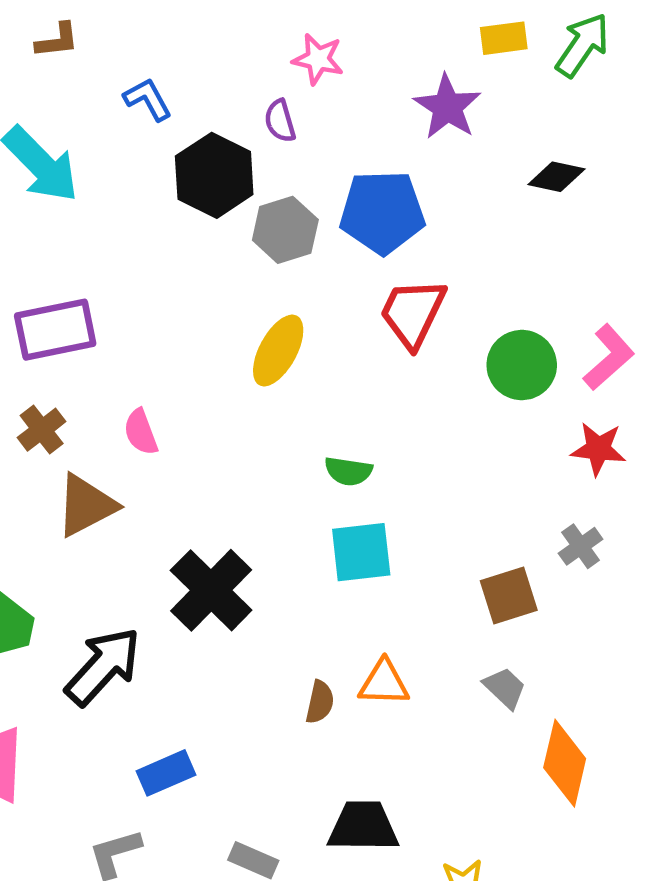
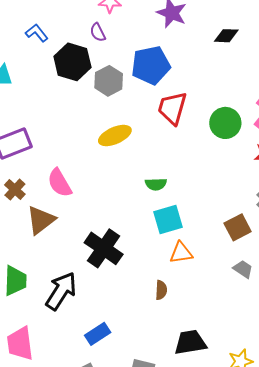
yellow ellipse: (278, 351) -> (115, 136), turned 48
pink semicircle: (141, 432) -> (60, 183), size x1.4
orange triangle: (384, 683) -> (181, 253), moved

